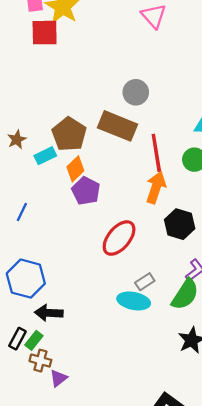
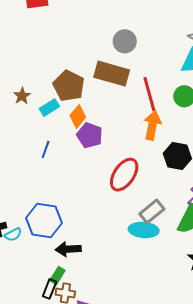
blue line: (22, 212) -> (46, 149), moved
gray rectangle: (145, 282) -> (152, 211), size x1.4
black rectangle: (17, 339) -> (50, 289), moved

